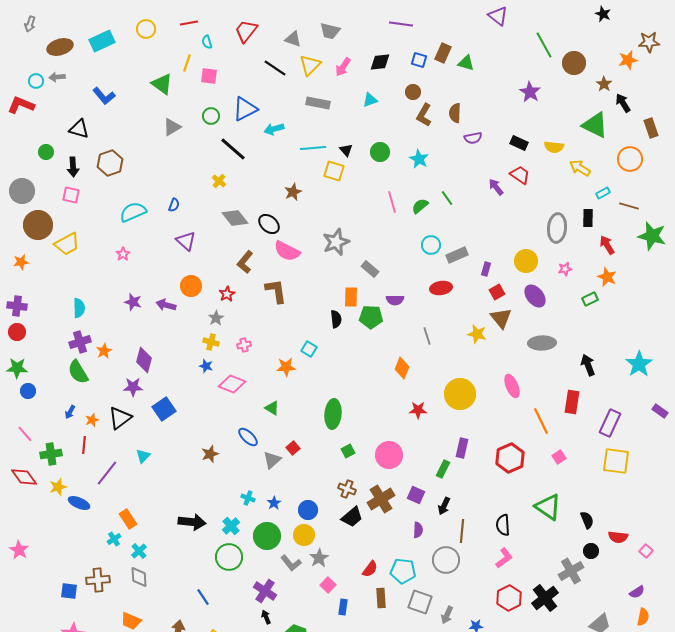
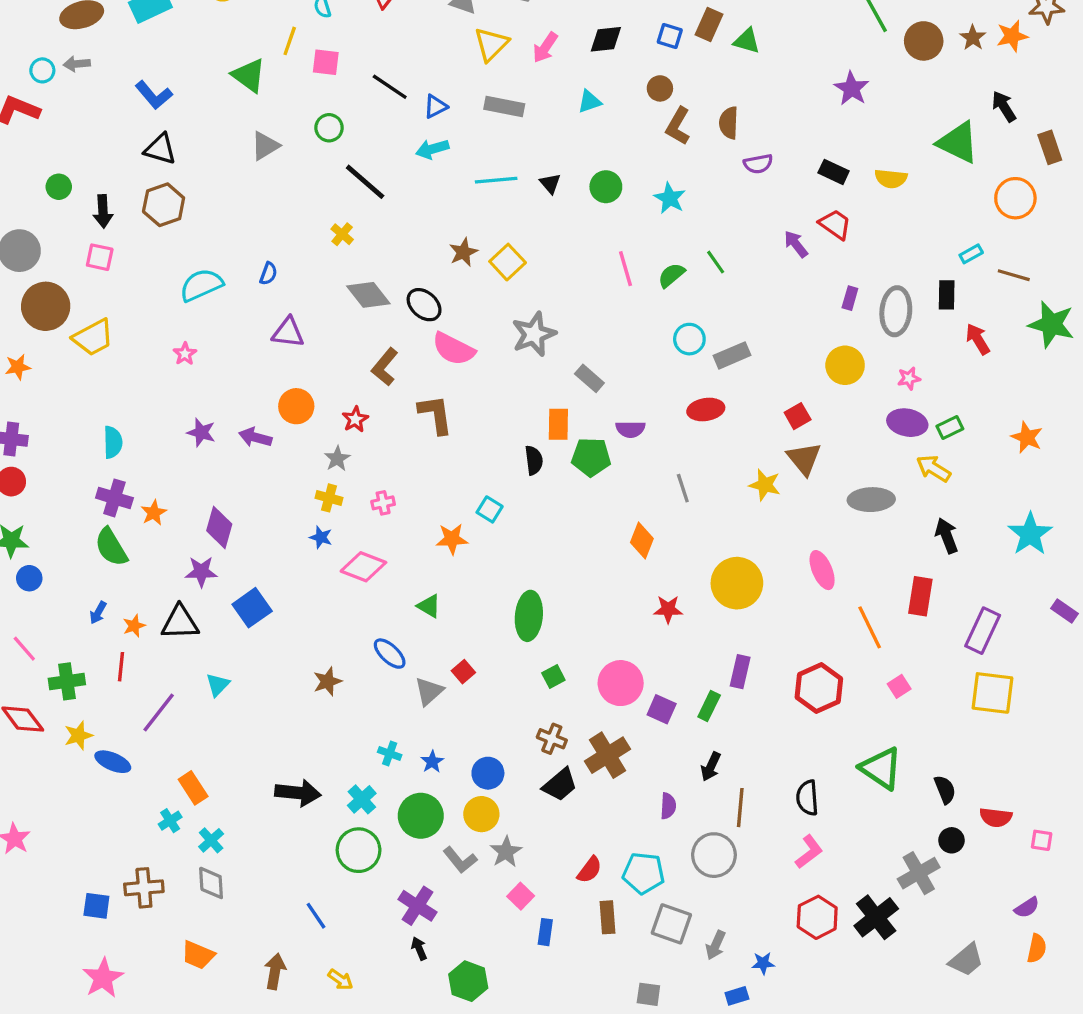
black line: (275, 68) -> (390, 87), moved
brown star: (604, 84) -> (973, 38), moved
blue triangle: (245, 109) -> (435, 106), moved, size x0.6
black triangle: (79, 129) -> (160, 149), moved
yellow arrow: (580, 168) -> (933, 468), moved
yellow square: (334, 171) -> (508, 262), moved, turned 30
purple triangle: (186, 241) -> (288, 333), turned -35
purple rectangle: (486, 269) -> (850, 298), moved
orange star: (607, 277) -> (1027, 437), moved
purple ellipse: (535, 296) -> (907, 423), moved, turned -40
purple cross: (80, 342) -> (114, 498), turned 35
black triangle: (120, 418) -> (180, 622), turned 35
purple square: (416, 495) -> (662, 709), moved
pink square: (646, 551) -> (1042, 840), turned -32

